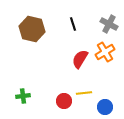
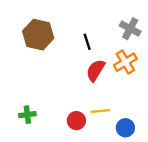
black line: (73, 24) -> (87, 42), moved

